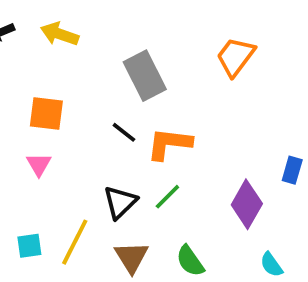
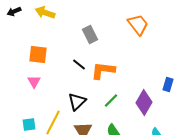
orange trapezoid: (235, 57) -> (138, 24), turned 105
gray rectangle: (145, 76) -> (90, 34), size x0.7
green line: (167, 197) -> (111, 100), moved

